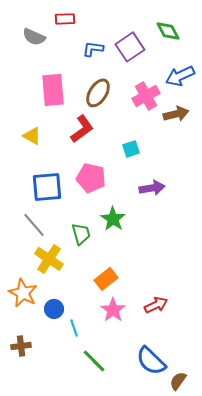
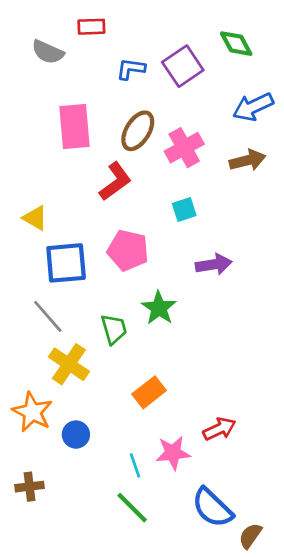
pink cross: (146, 96) -> (184, 148), moved
yellow triangle: (32, 136) -> (35, 218), moved
pink star: (113, 310) -> (173, 453), moved, turned 30
cyan line: (74, 328) -> (135, 465), moved

